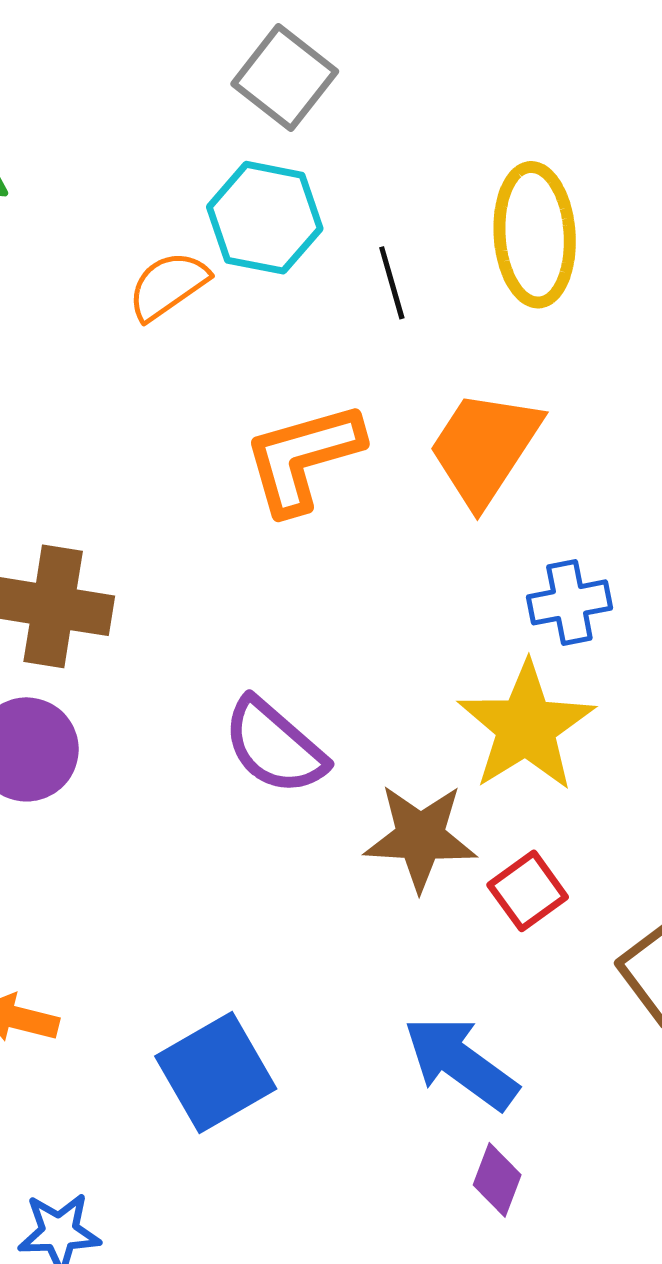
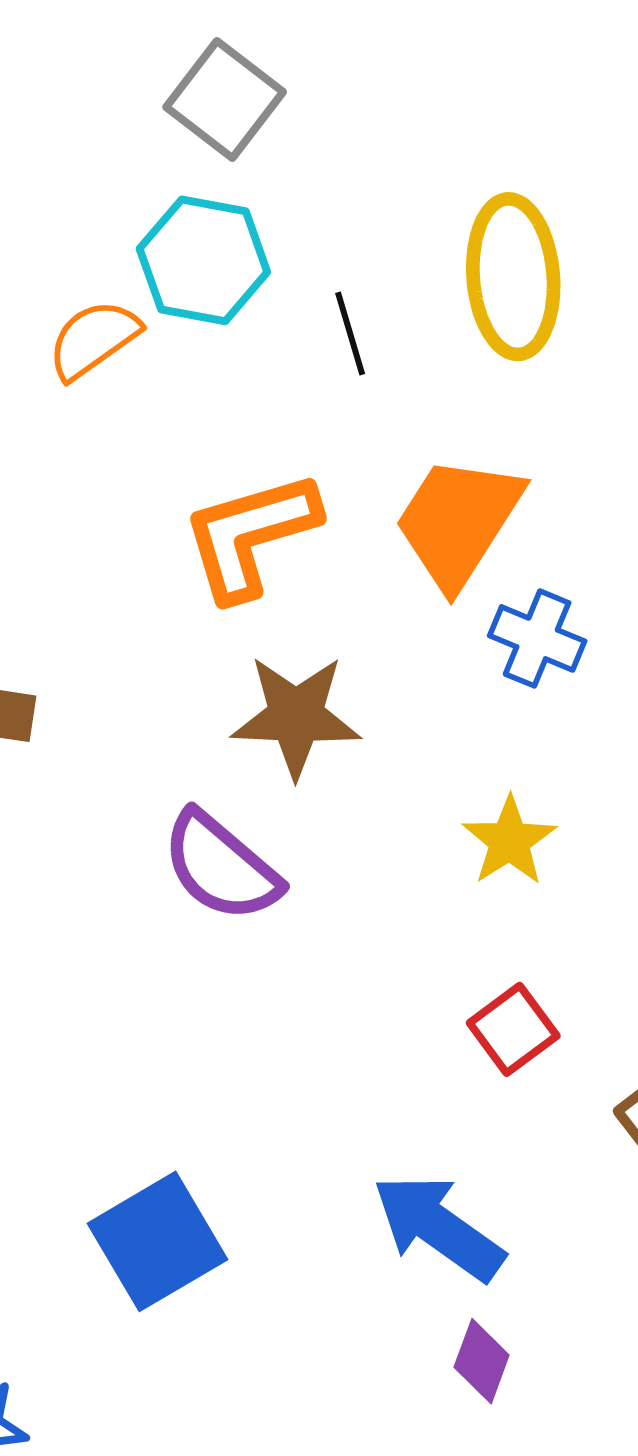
blue cross: (569, 602) -> (537, 638), moved, turned 34
yellow star: (526, 727) -> (509, 841), size x0.6
brown star: (420, 837) -> (296, 716), moved

